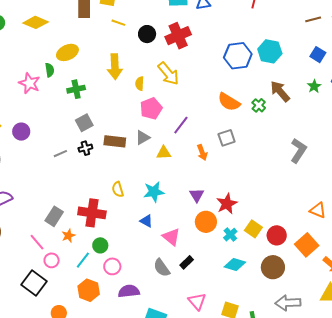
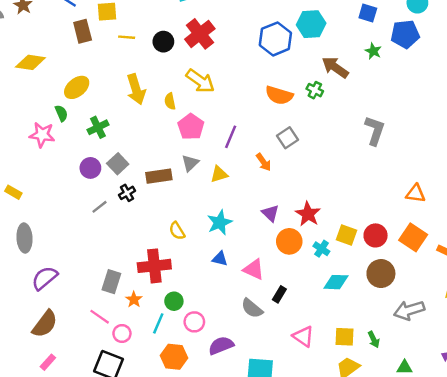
purple circle: (21, 132) -> (90, 168), moved

